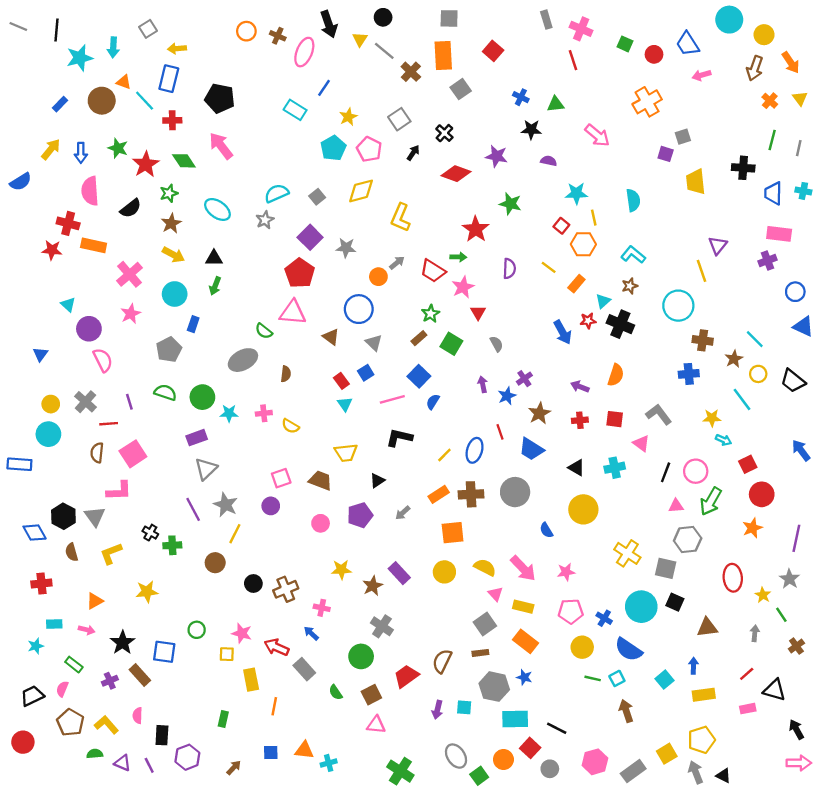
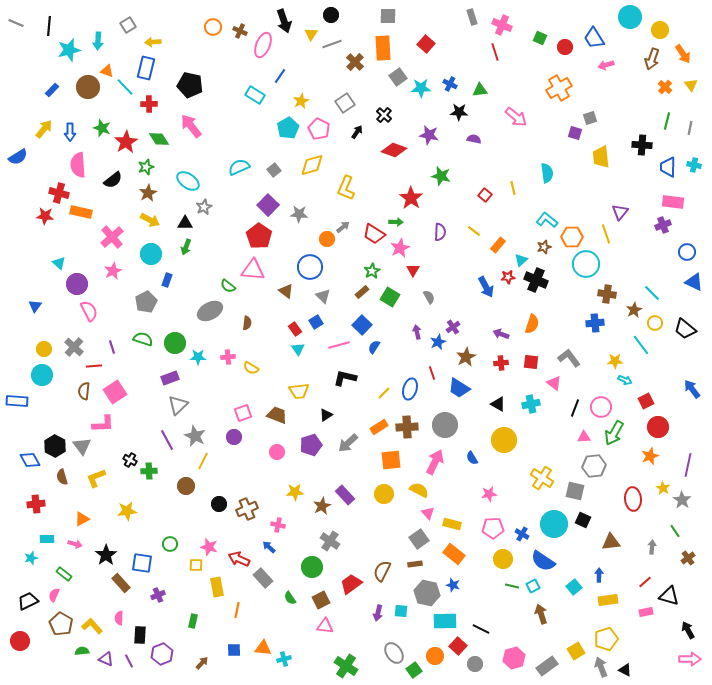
gray line: (384, 51) -> (332, 44), turned -60
cyan star: (576, 193) -> (421, 88), moved
gray star: (265, 220) -> (204, 207), moved
orange hexagon: (583, 244) -> (572, 237), moved
gray arrow: (403, 513) -> (348, 443), size x1.5
pink arrow: (523, 568) -> (435, 462), moved, turned -110
yellow star: (763, 595) -> (663, 488), moved
purple cross: (110, 681) -> (158, 595), moved

